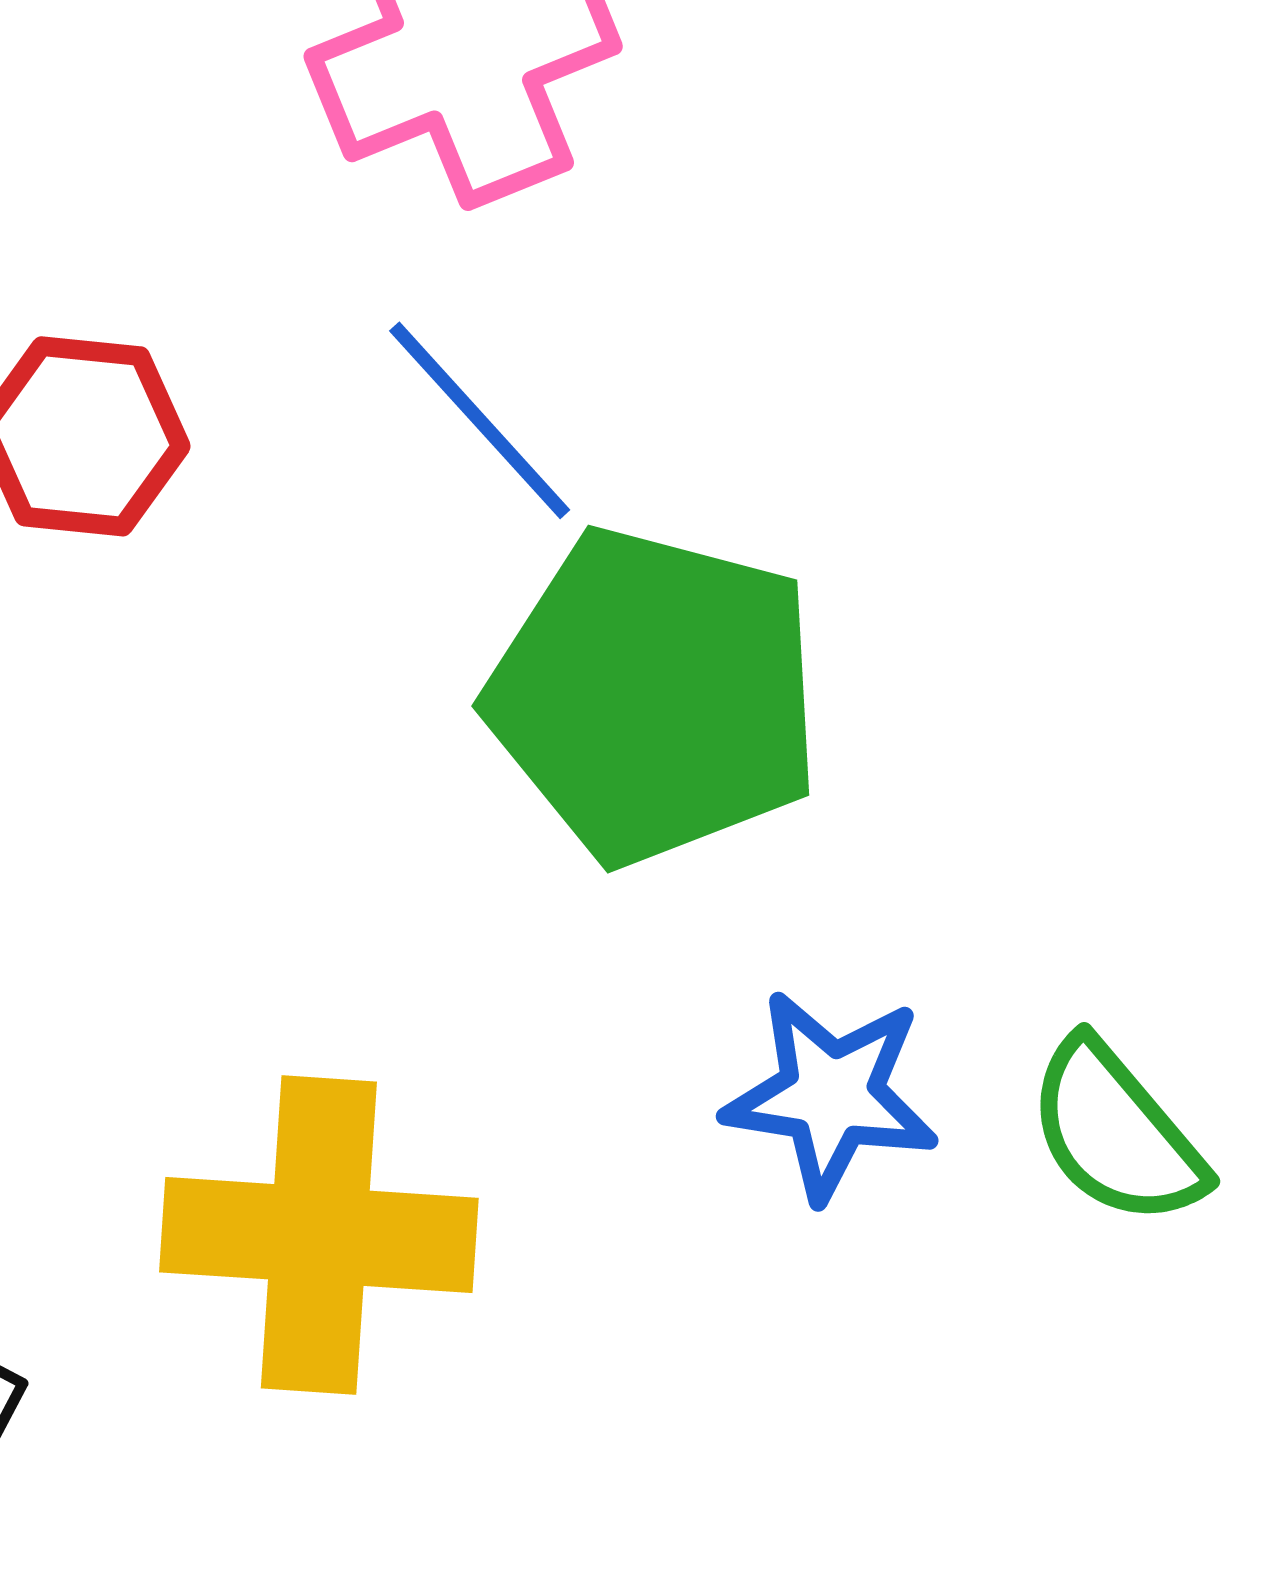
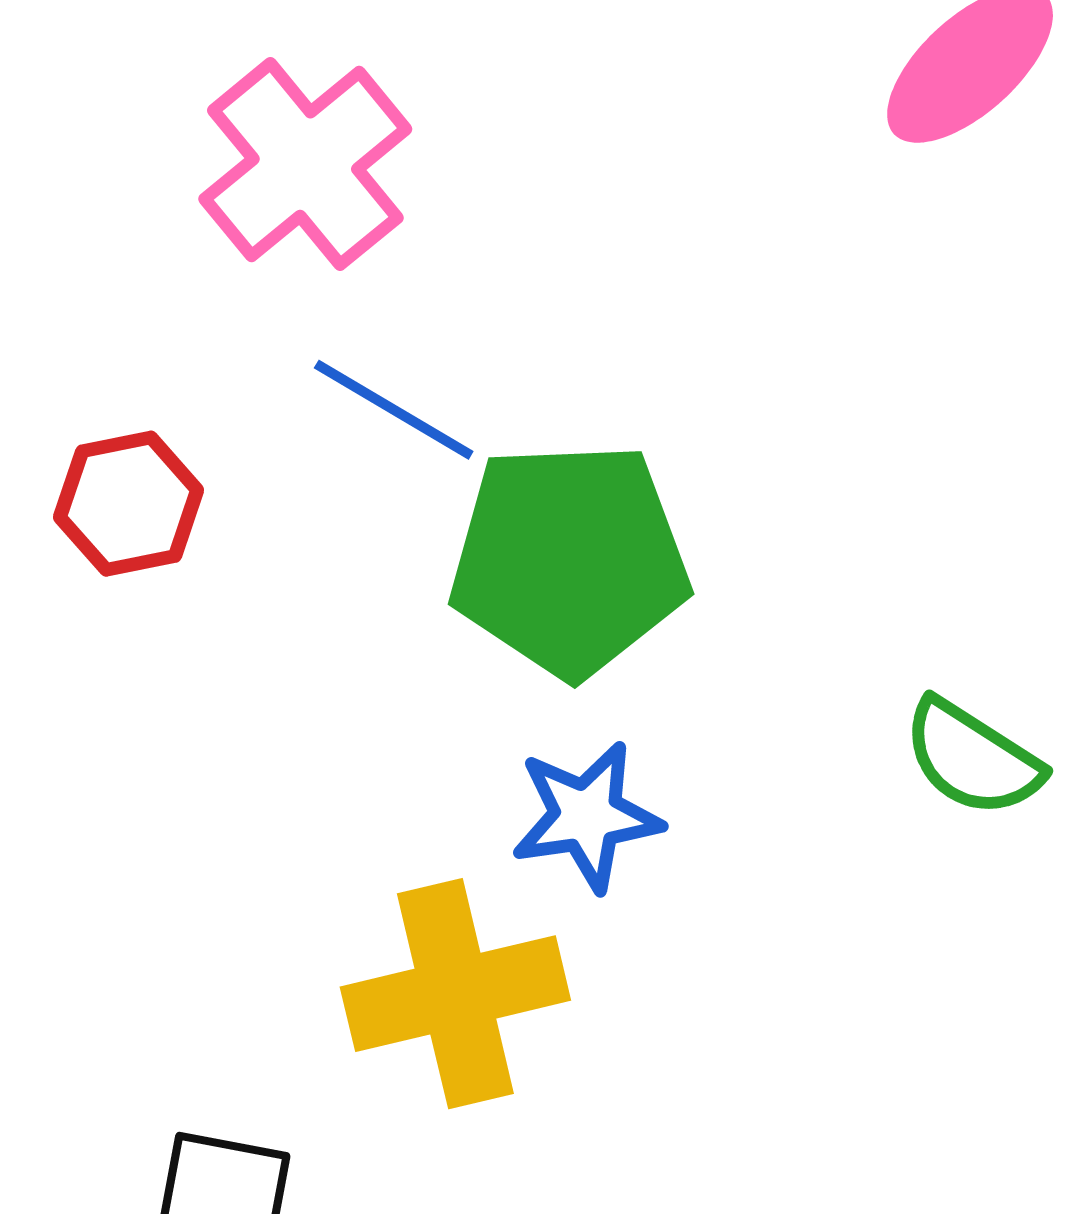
blue star: (831, 1095) -> (587, 816), moved

